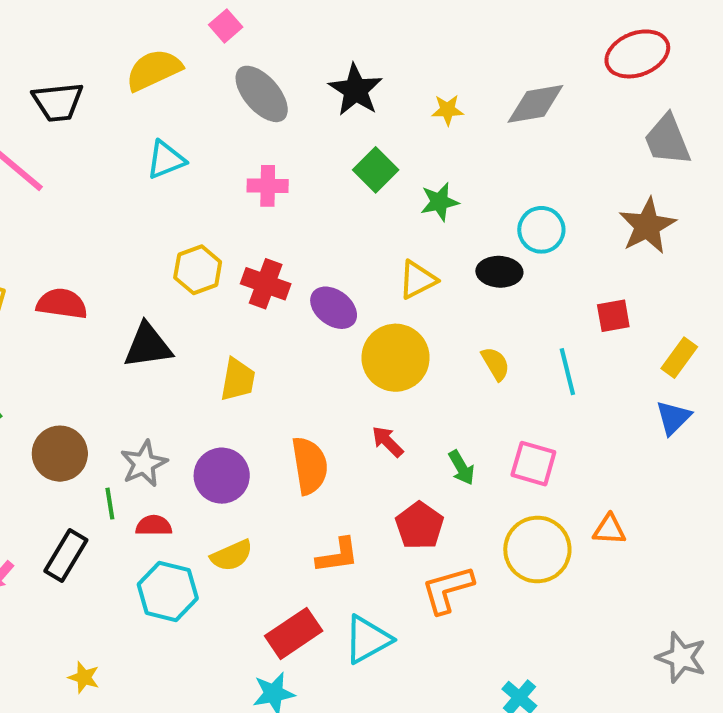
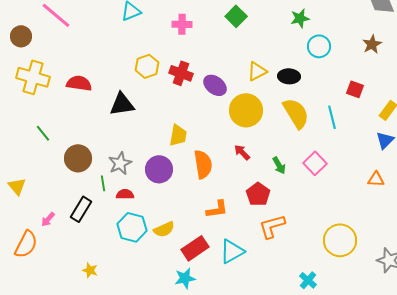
green star: (439, 202) -> (300, 18), moved
brown star: (647, 226) -> (372, 44), size x0.7
black ellipse: (499, 272) -> (289, 76), moved
red square: (613, 316) -> (355, 89), turned 30
yellow semicircle: (495, 364) -> (296, 113), size x1.8
yellow trapezoid: (238, 380) -> (178, 135), moved
pink square: (533, 464) -> (315, 163), turned 30
orange triangle: (609, 530) -> (376, 179), moved
yellow circle: (537, 550) -> (340, 240), moved
yellow semicircle: (232, 556) -> (164, 229), moved

